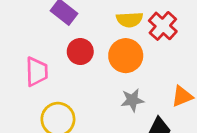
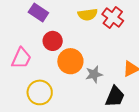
orange circle: (126, 56) -> (70, 61), moved
pink trapezoid: (37, 72) -> (21, 58), turned 30

